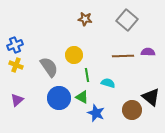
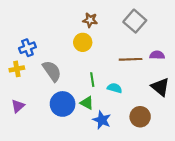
blue cross: (15, 45) -> (27, 48), moved
yellow circle: (74, 55) -> (83, 42), moved
yellow cross: (16, 65) -> (17, 69), turned -32
black triangle: (151, 97) -> (160, 87), moved

